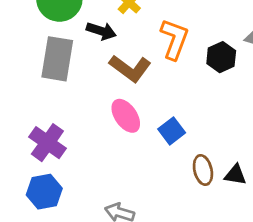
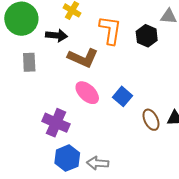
gray rectangle: (57, 59) -> (29, 62), size x0.6
purple cross: (47, 143) -> (56, 123), moved
blue hexagon: (44, 192) -> (67, 158), moved

